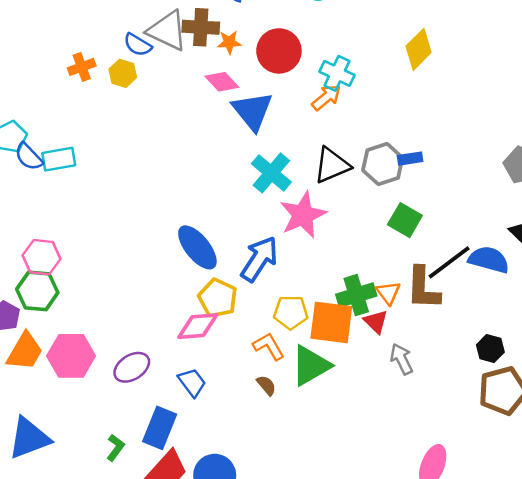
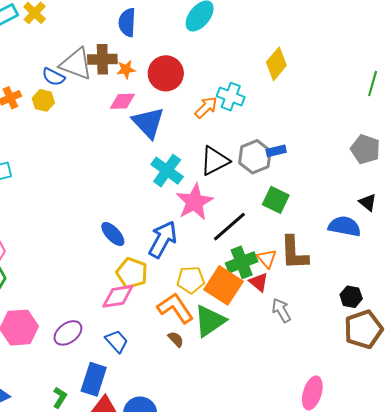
cyan cross: (337, 73) -> (231, 97), moved
pink diamond: (222, 82) -> (122, 101), turned -44
blue ellipse: (197, 247) -> (113, 234), size x0.7
black line: (449, 262) -> (229, 227), moved
orange square: (331, 322) -> (223, 285), turned 30
orange L-shape: (269, 346) -> (175, 308), size x1.4

